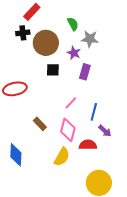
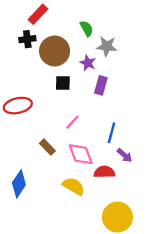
pink line: (71, 103) -> (72, 122), moved
pink diamond: (68, 130) -> (81, 154), turned -35
blue diamond: (16, 155) -> (19, 184), turned 30
yellow semicircle: (62, 157) -> (74, 186), turned -90

